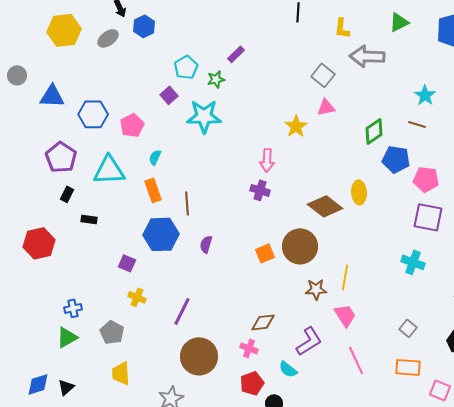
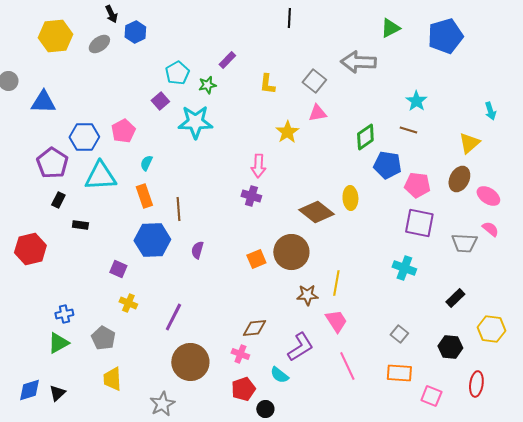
yellow L-shape: (342, 28) -> (267, 84), moved
blue hexagon: (93, 114) -> (84, 137), moved

